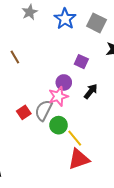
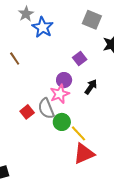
blue star: (65, 19) -> (43, 27), moved
purple square: (81, 62) -> (80, 58), turned 32
gray semicircle: (44, 110) -> (46, 109), turned -45

